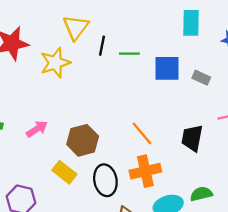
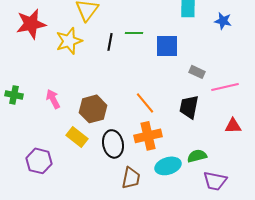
black line: (102, 46) -> (110, 42), moved
gray rectangle: (201, 78) -> (197, 72), moved
pink arrow: (37, 129) -> (53, 99), turned -84

